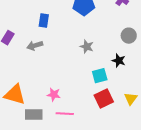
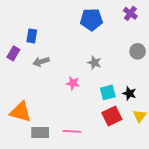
blue rectangle: (44, 21) -> (32, 36), moved
black star: (119, 61) -> (129, 93), moved
pink star: (54, 95) -> (73, 83), moved

